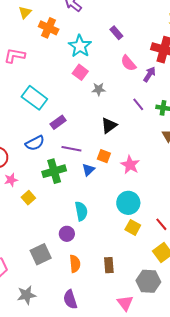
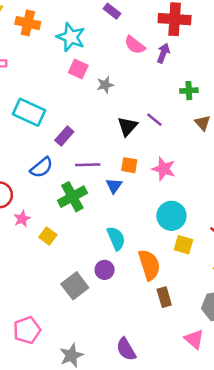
purple line: (138, 104) -> (154, 120), moved
gray square: (41, 254) -> (75, 286), moved
orange semicircle: (75, 264) -> (149, 265), moved, size x1.4

